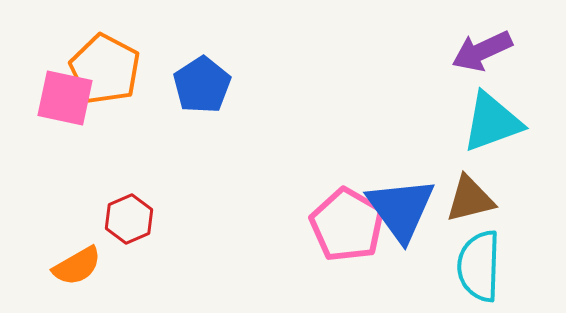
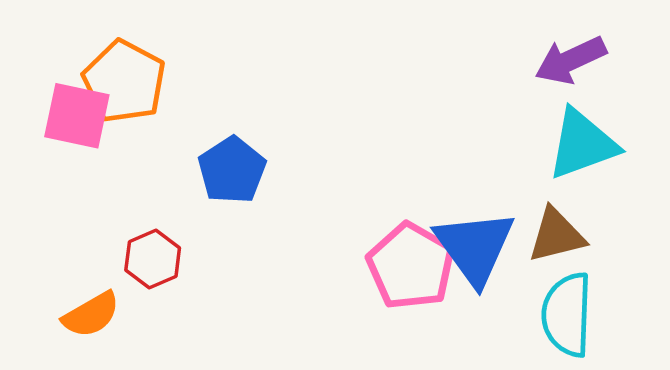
blue pentagon: (202, 85) -> (232, 170), moved

